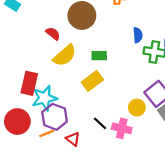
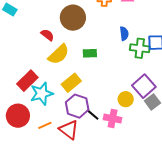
yellow rectangle: (92, 81) -> (71, 83), moved
red rectangle: (29, 83) -> (27, 81), turned 35
purple hexagon: (55, 117) -> (77, 106), moved
red triangle: (73, 139) -> (69, 130), size x1.5

